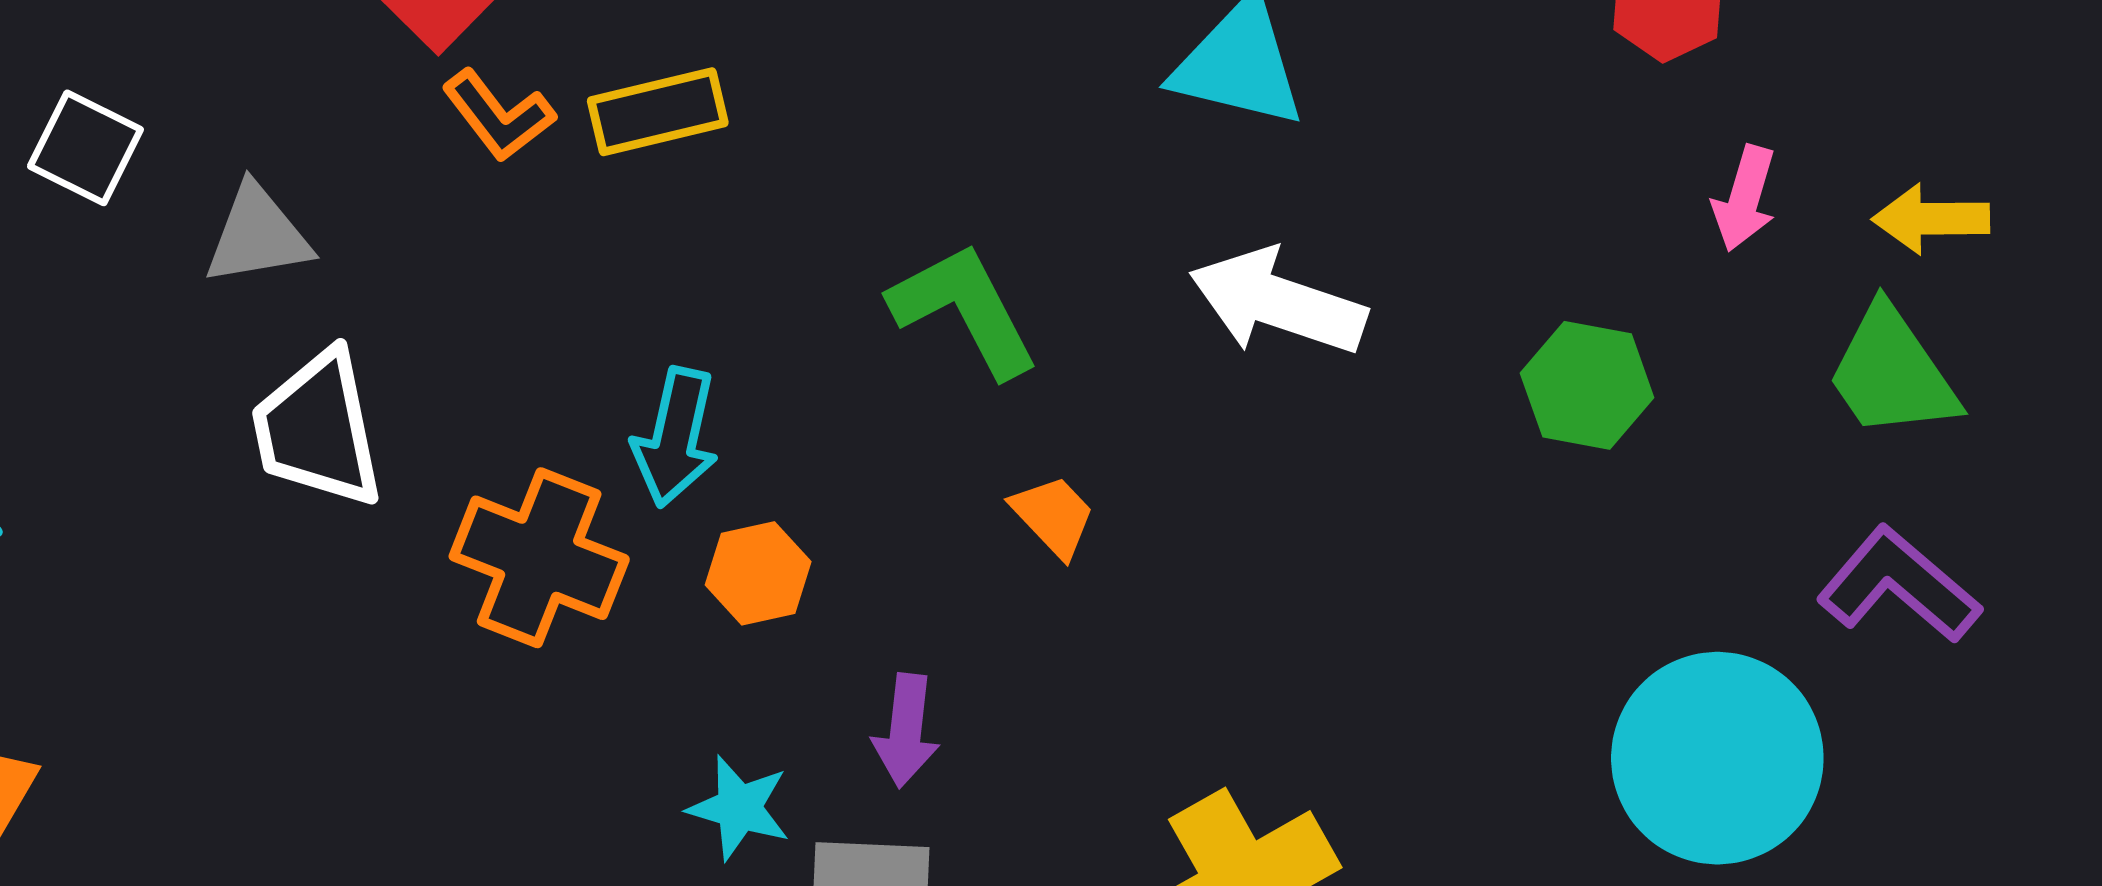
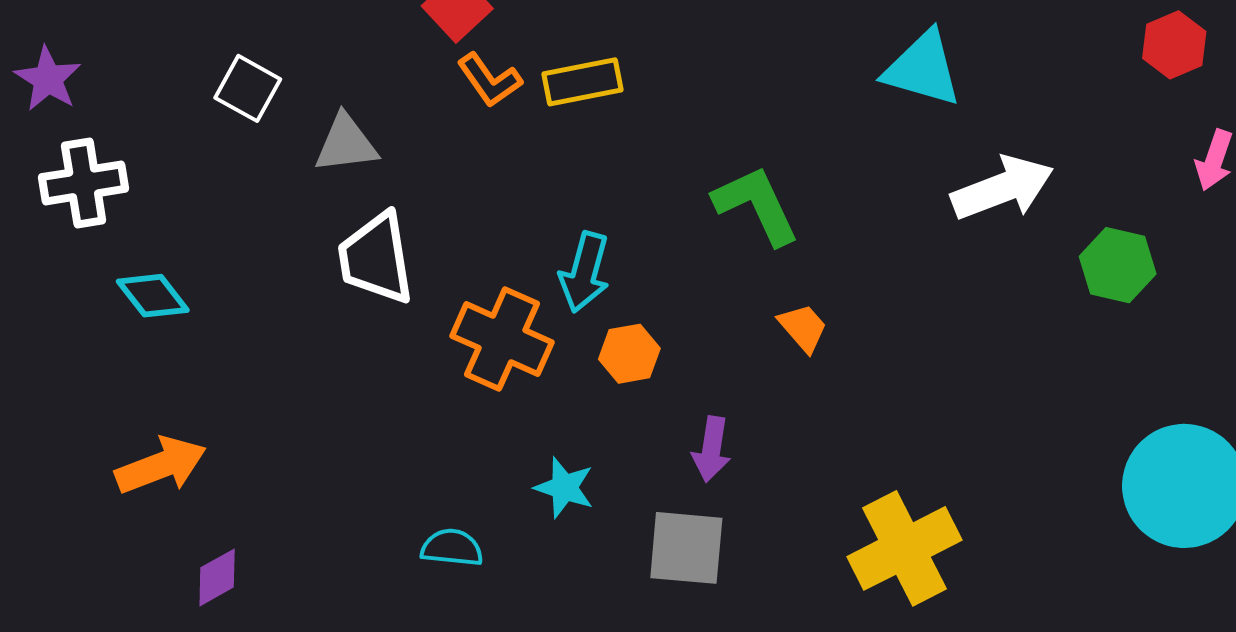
white arrow: (1278, 302) -> (1003, 188), moved, turned 138
cyan star: (739, 808) -> (564, 488), moved

